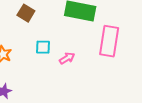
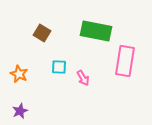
pink arrow: (67, 58) -> (83, 78), turned 91

